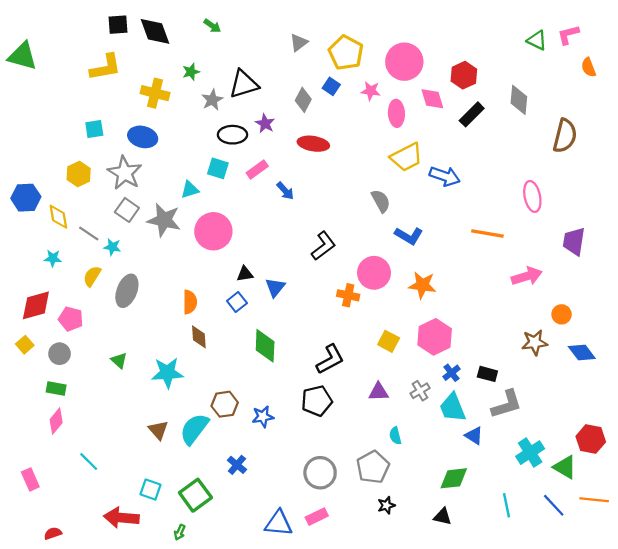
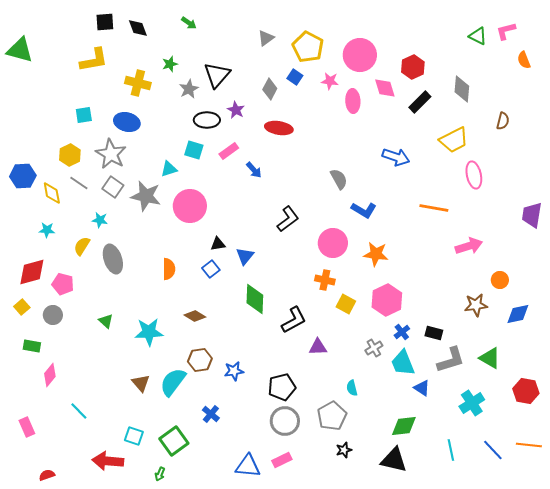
black diamond: (155, 31) -> (138, 28), size x0.7
black triangle: (244, 84) -> (217, 75), turned -32
brown semicircle: (565, 136) -> (503, 121), size x0.6
yellow trapezoid: (407, 157) -> (454, 140), moved
gray line: (89, 234) -> (79, 183), moved
purple trapezoid: (574, 241) -> (532, 215), moved
gray ellipse: (127, 291) -> (113, 259), turned -40
orange cross: (348, 295) -> (325, 280), moved
brown diamond: (199, 337) -> (195, 316), moved, turned -55
green diamond: (265, 346) -> (255, 299), moved
blue diamond: (582, 353) -> (518, 314), turned -65
green rectangle: (56, 388) -> (32, 346), moved
purple triangle: (378, 392) -> (318, 347), moved
black pentagon: (317, 401) -> (282, 387), moved
green triangle: (565, 467) -> (490, 358), moved
black triangle: (443, 517) -> (394, 460), size x1.6

